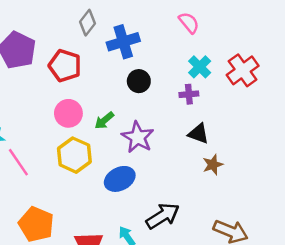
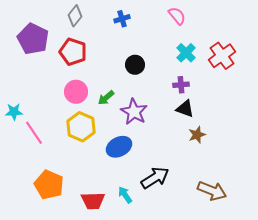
gray diamond: (88, 23) -> (75, 16), moved
blue cross: (123, 42) -> (122, 19), moved, size x0.6
purple cross: (189, 94) -> (181, 85), moved

